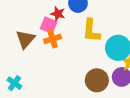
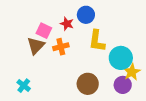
pink square: (49, 25) -> (44, 31), moved
brown circle: (97, 80) -> (88, 84), moved

